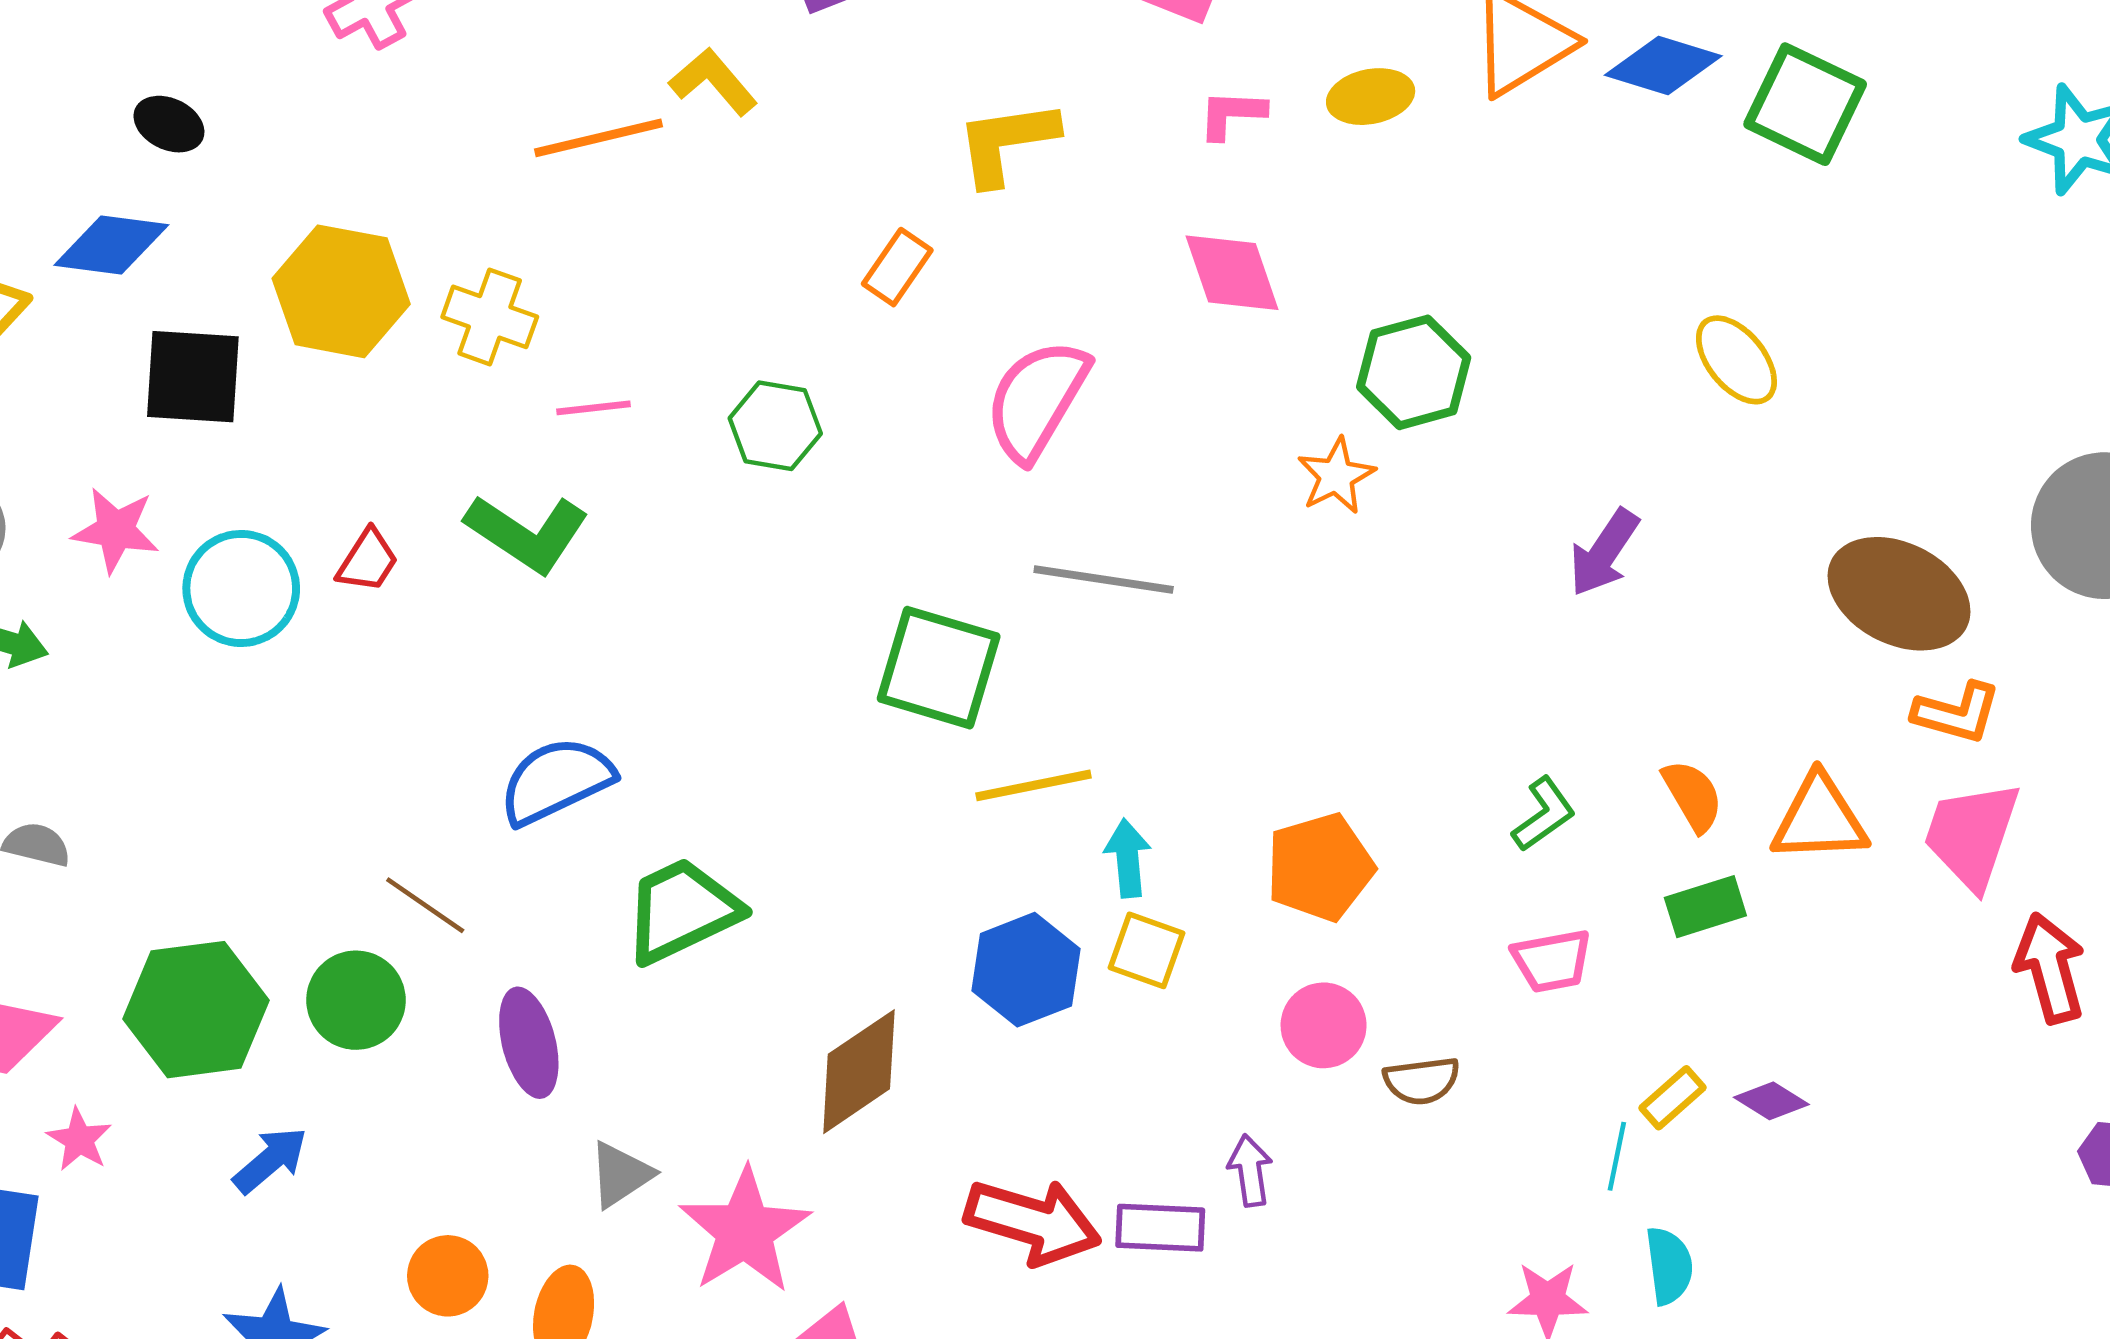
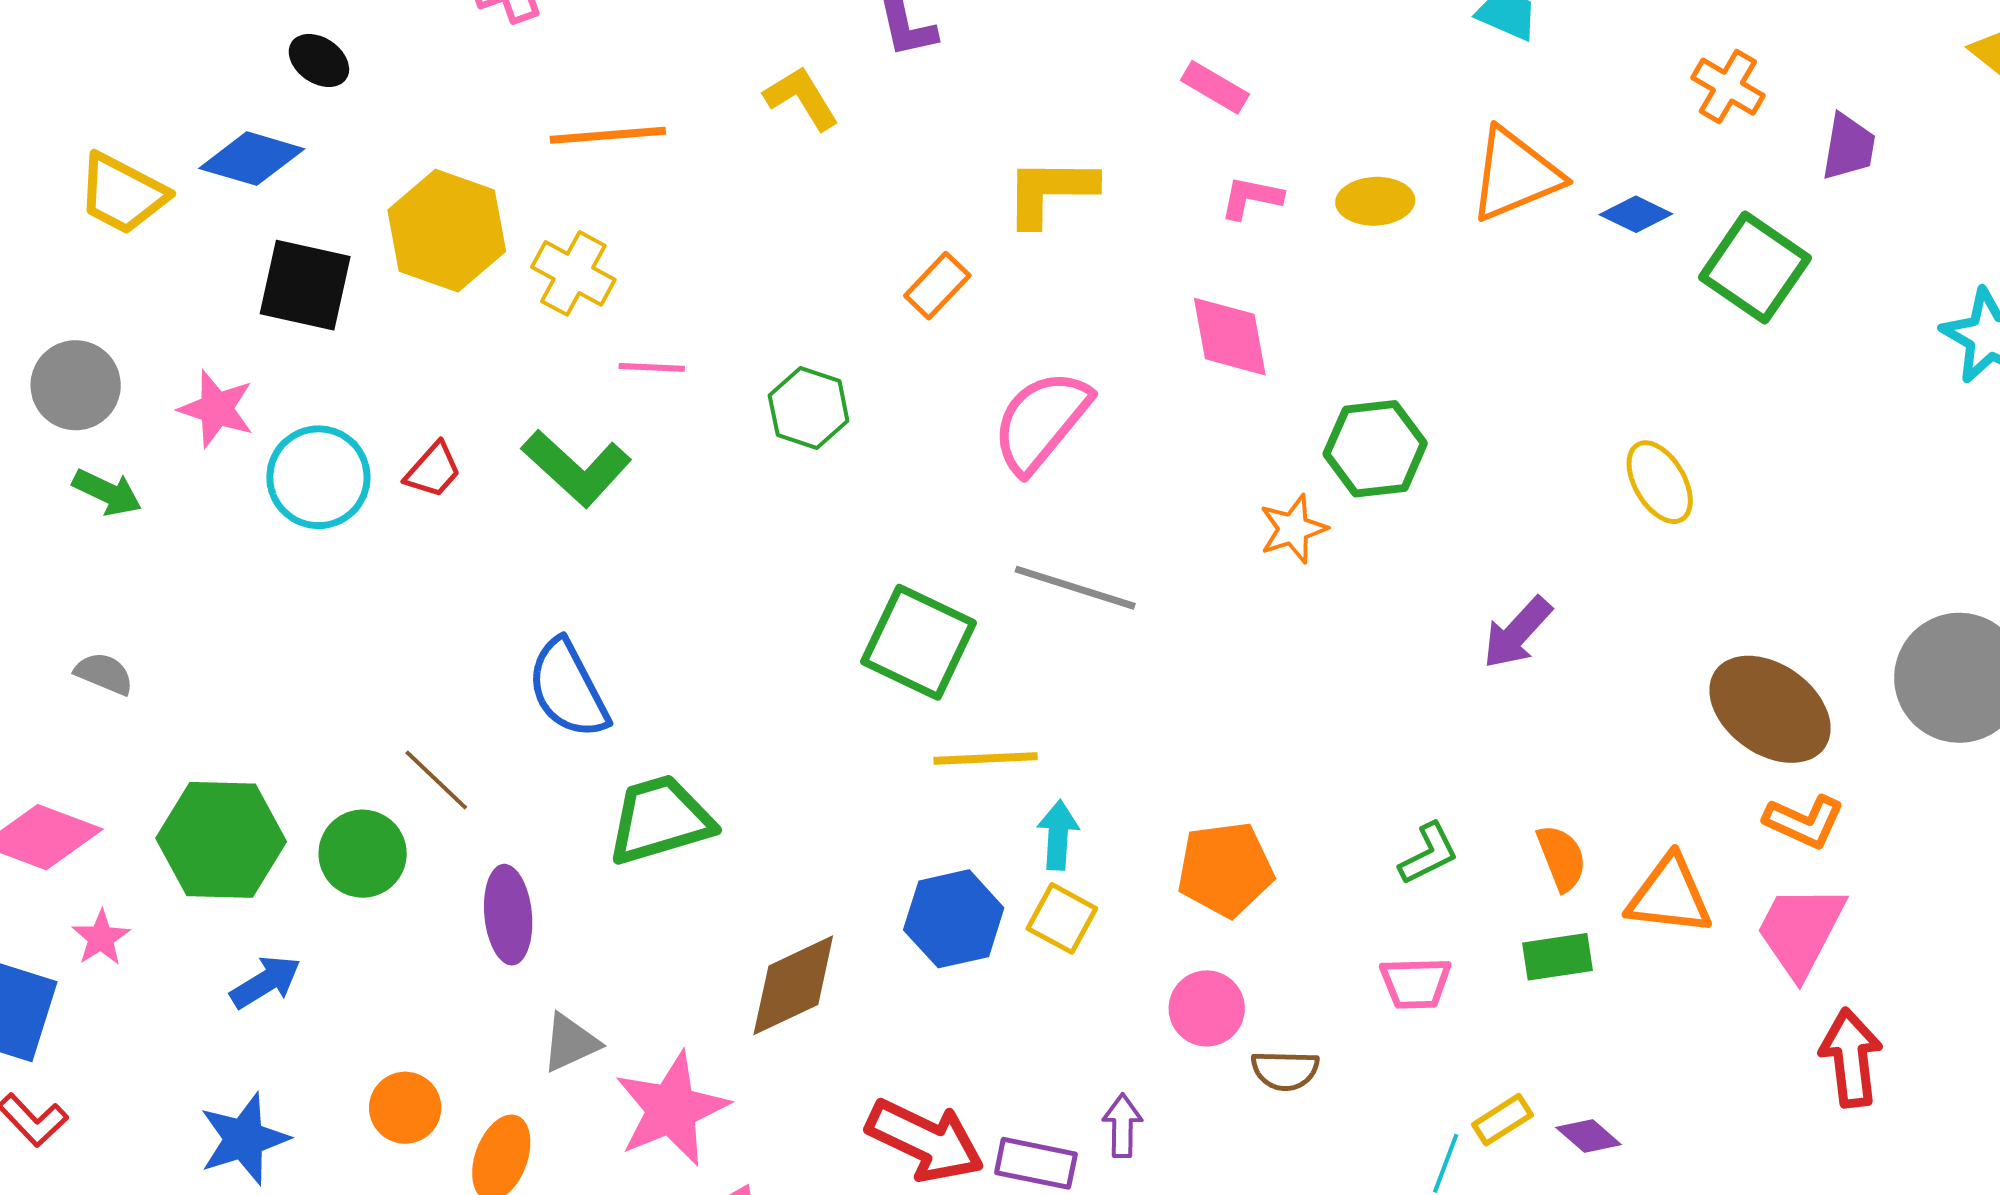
blue diamond: (1663, 65) -> (1636, 214), size x0.7
orange line: (598, 138) -> (608, 135), moved
blue semicircle: (556, 781) -> (568, 689), turned -101

